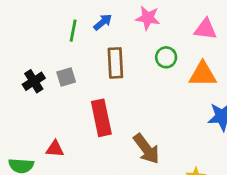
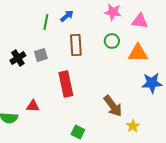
pink star: (148, 18) -> (113, 12), moved
brown arrow: (146, 149) -> (113, 106), moved

